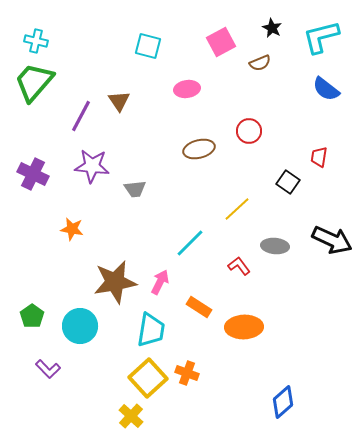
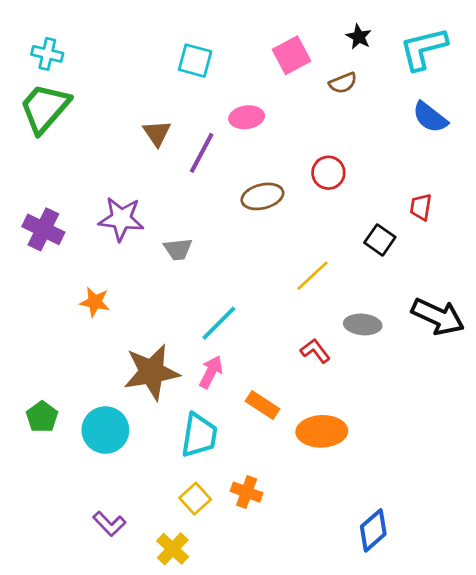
purple line: (81, 116) -> (202, 153), moved
cyan line: (190, 243) -> (219, 323), moved
purple L-shape: (48, 369) -> (109, 524), moved
yellow square: (148, 378) -> (195, 499), size x0.6

